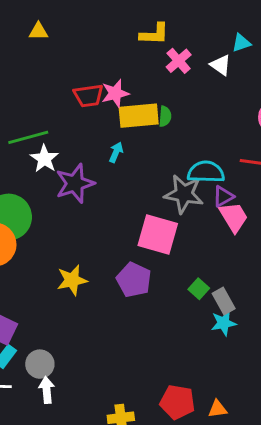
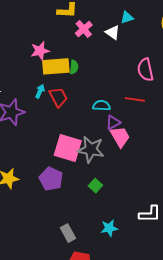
red trapezoid: (88, 96) -> (58, 97), moved, turned -110
cyan semicircle: (206, 172) -> (101, 106), size x0.7
gray star: (184, 194) -> (91, 149), moved
gray rectangle: (224, 301) -> (68, 233), moved
cyan star: (224, 323) -> (109, 228), moved

